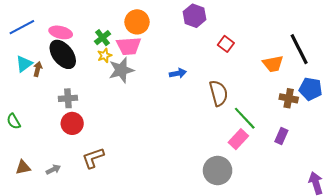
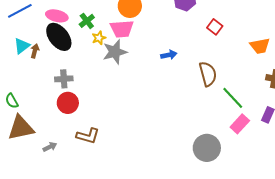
green cross: (102, 38) -> (87, 21), moved
pink rectangle: (238, 139) -> (240, 124), moved
brown L-shape: (93, 158) -> (88, 136), turned -145
brown triangle: (23, 167) -> (21, 128), moved, size x1.8

